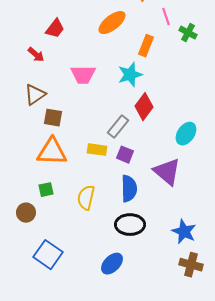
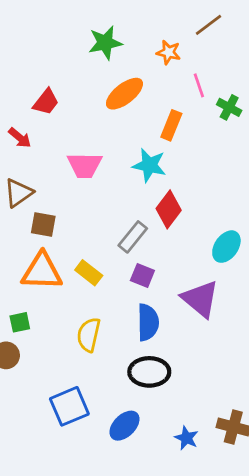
cyan star: (130, 75) -> (149, 165), turned 30
yellow rectangle: (97, 150) -> (89, 273), moved, turned 30
green square: (46, 190) -> (20, 322), moved
blue star: (184, 232) -> (186, 438), moved, size x0.7
blue square: (48, 255) -> (69, 406), moved, turned 32

